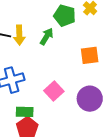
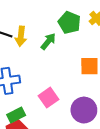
green rectangle: (25, 112) -> (16, 115), turned -36

